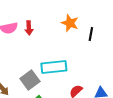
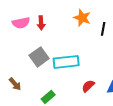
gray square: (30, 80) -> (39, 57), moved

